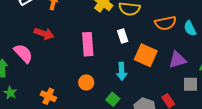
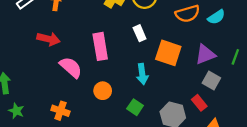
cyan semicircle: (190, 28) -> (216, 17), turned -91
pink semicircle: (23, 53) -> (71, 67), moved
gray square: (190, 84) -> (211, 81), moved, turned 35

